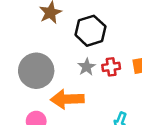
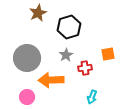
red cross: (111, 67) -> (85, 68), moved

